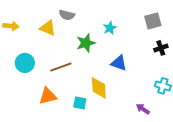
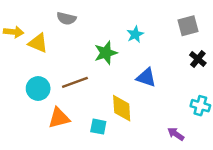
gray semicircle: (67, 15) -> (66, 18), moved
yellow triangle: (48, 28) -> (38, 43), moved
black cross: (161, 48) -> (198, 59), turned -32
cyan circle: (25, 63) -> (38, 88), moved

